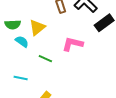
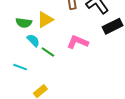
green semicircle: (13, 25) -> (24, 23), moved
cyan semicircle: (22, 42) -> (33, 40), moved

